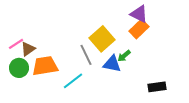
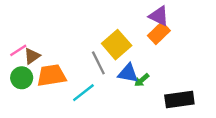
green arrow: (124, 56) -> (142, 80), moved
black rectangle: (157, 87) -> (179, 99), size x1.4

